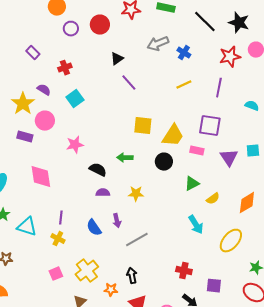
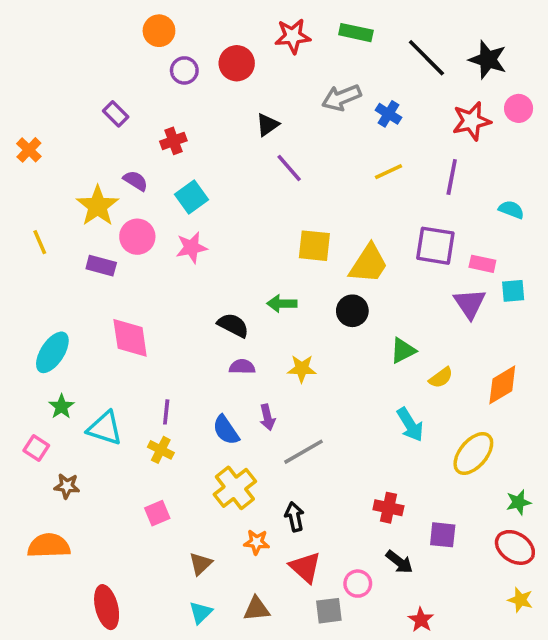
pink star: (75, 145) -> (192, 248), moved
pink rectangle: (197, 151) -> (482, 264), moved
yellow cross: (87, 271) -> (235, 488), moved

